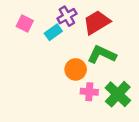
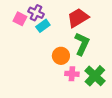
purple cross: (67, 16) -> (36, 13), moved, turned -35
green L-shape: (102, 55) -> (82, 44), turned 90

